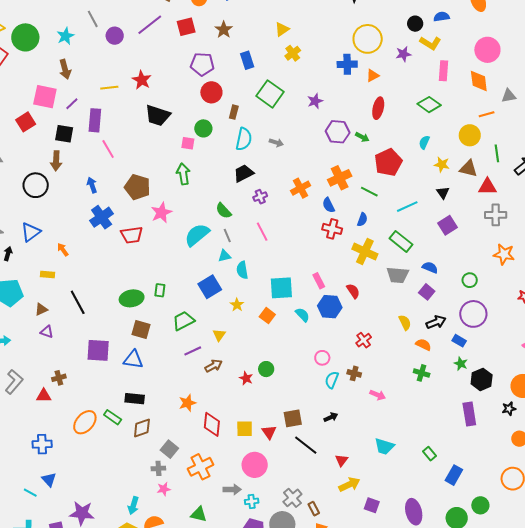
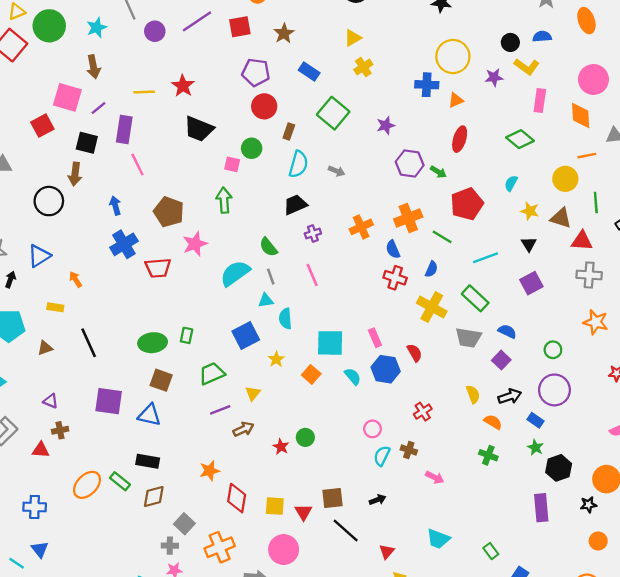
blue rectangle: (247, 60) -> (309, 71), turned -42
purple triangle: (47, 332) -> (51, 401), moved

